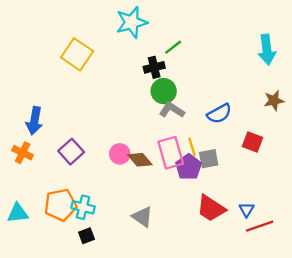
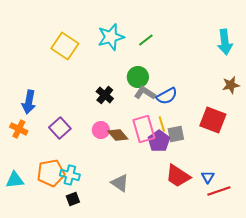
cyan star: (132, 22) -> (111, 37), moved
black cross: (154, 67) -> (105, 95), moved, turned -36
blue semicircle: (219, 114) -> (167, 96), moved
red square: (253, 142) -> (213, 120), size x1.5

